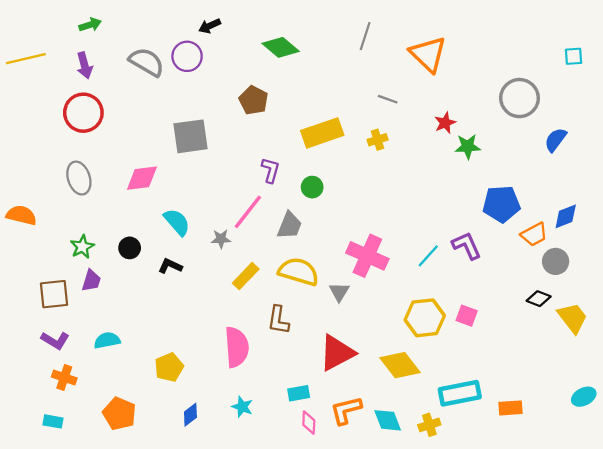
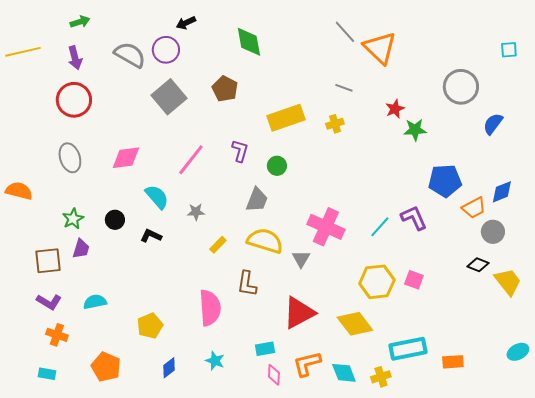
gray line: (365, 36) -> (345, 32), moved, turned -60
green diamond: (281, 47) -> (249, 42), turned 40
gray square: (190, 136) -> (169, 97), moved, turned -32
pink line: (248, 212) -> (191, 160), moved
yellow rectangle: (246, 276) -> (218, 245), size x0.7

